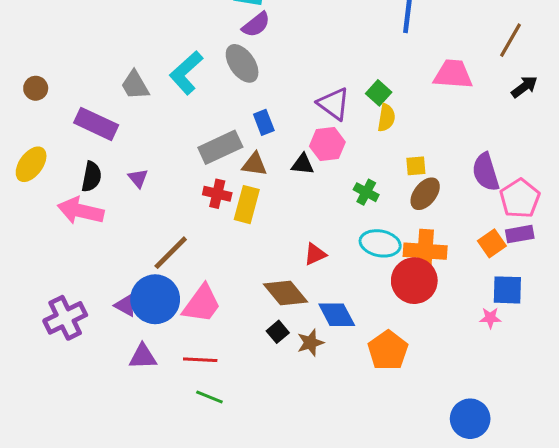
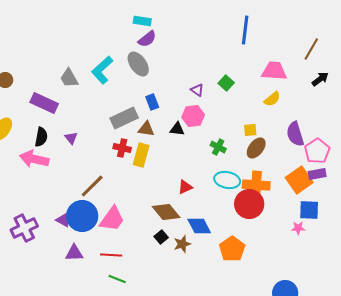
purple triangle: (334, 104) -> (197, 90), size x0.6
yellow semicircle: (386, 118) -> (272, 99), moved, turned 42
orange square: (492, 243) -> (299, 180), size x1.5

